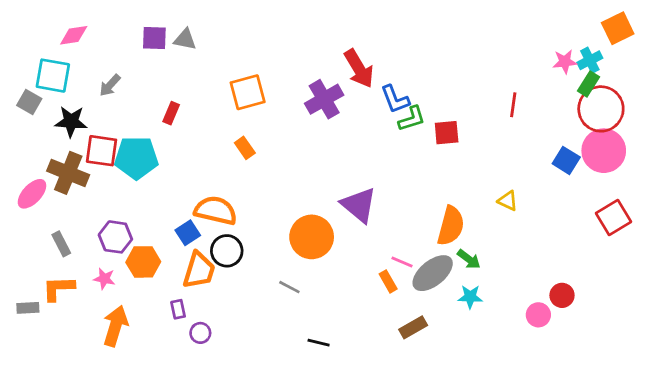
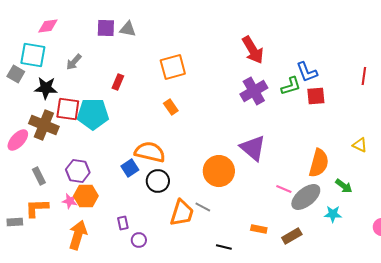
purple cross: (324, 99) -> (254, 91), moved
blue L-shape: (395, 99) -> (307, 72), moved
green arrow: (469, 259) -> (344, 186), moved
orange hexagon: (143, 262) -> (86, 196), moved
orange trapezoid: (199, 270) -> (182, 213), moved
orange rectangle: (388, 281) -> (259, 229), moved, turned -49

